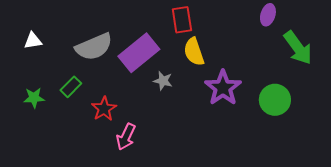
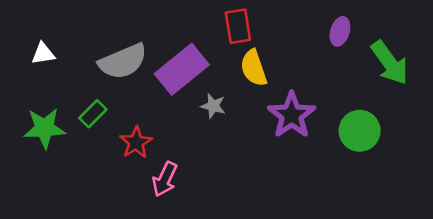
purple ellipse: (268, 15) -> (340, 31), moved
green star: (34, 98) -> (44, 128), size x1.5

